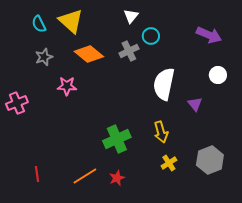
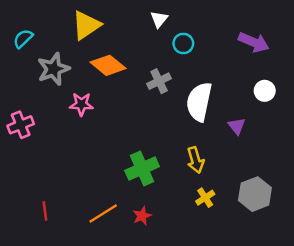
yellow triangle: (71, 21) -> (86, 25), turned 44
cyan semicircle: (39, 24) -> (23, 39), moved, turned 72
gray cross: (129, 51) -> (159, 81), moved
gray star: (44, 57) -> (53, 69), size x1.5

